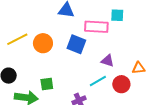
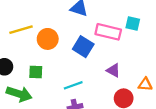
cyan line: (98, 81) -> (73, 85), moved
green square: (47, 84) -> (36, 72), moved

